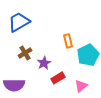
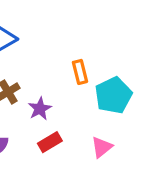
red rectangle: (58, 78) -> (50, 142), moved

